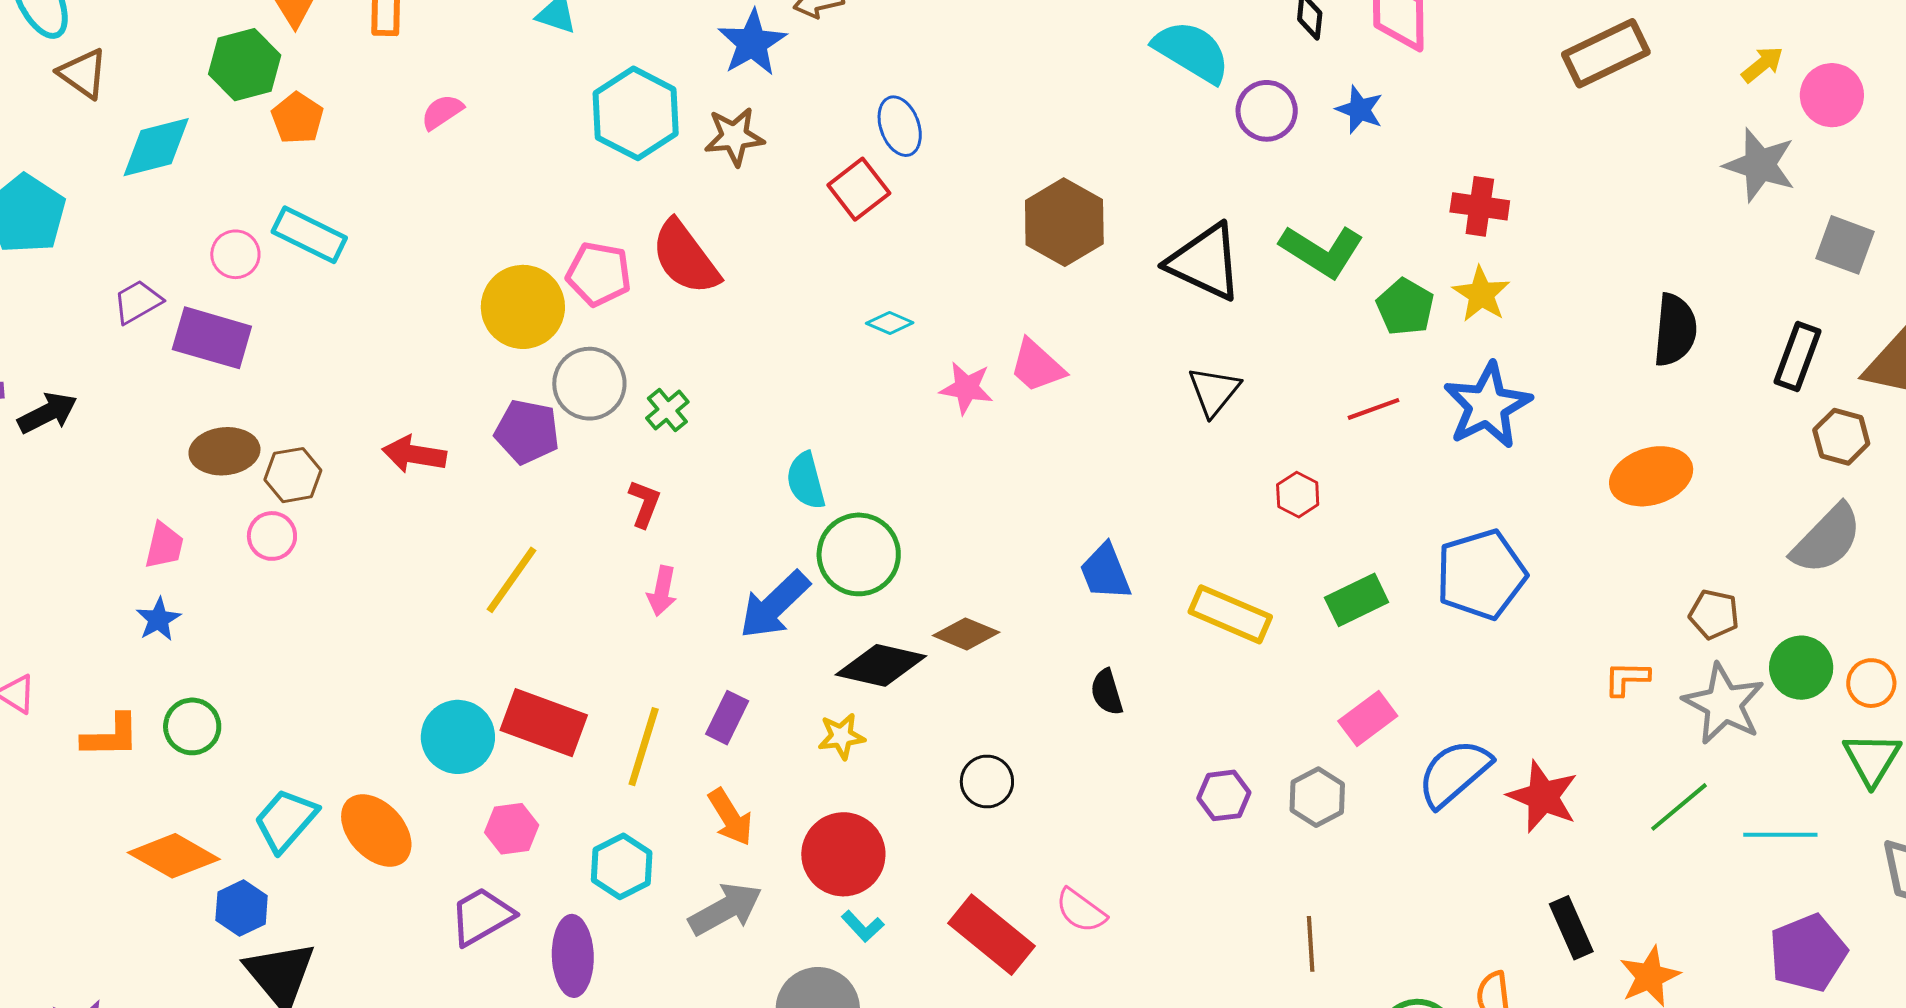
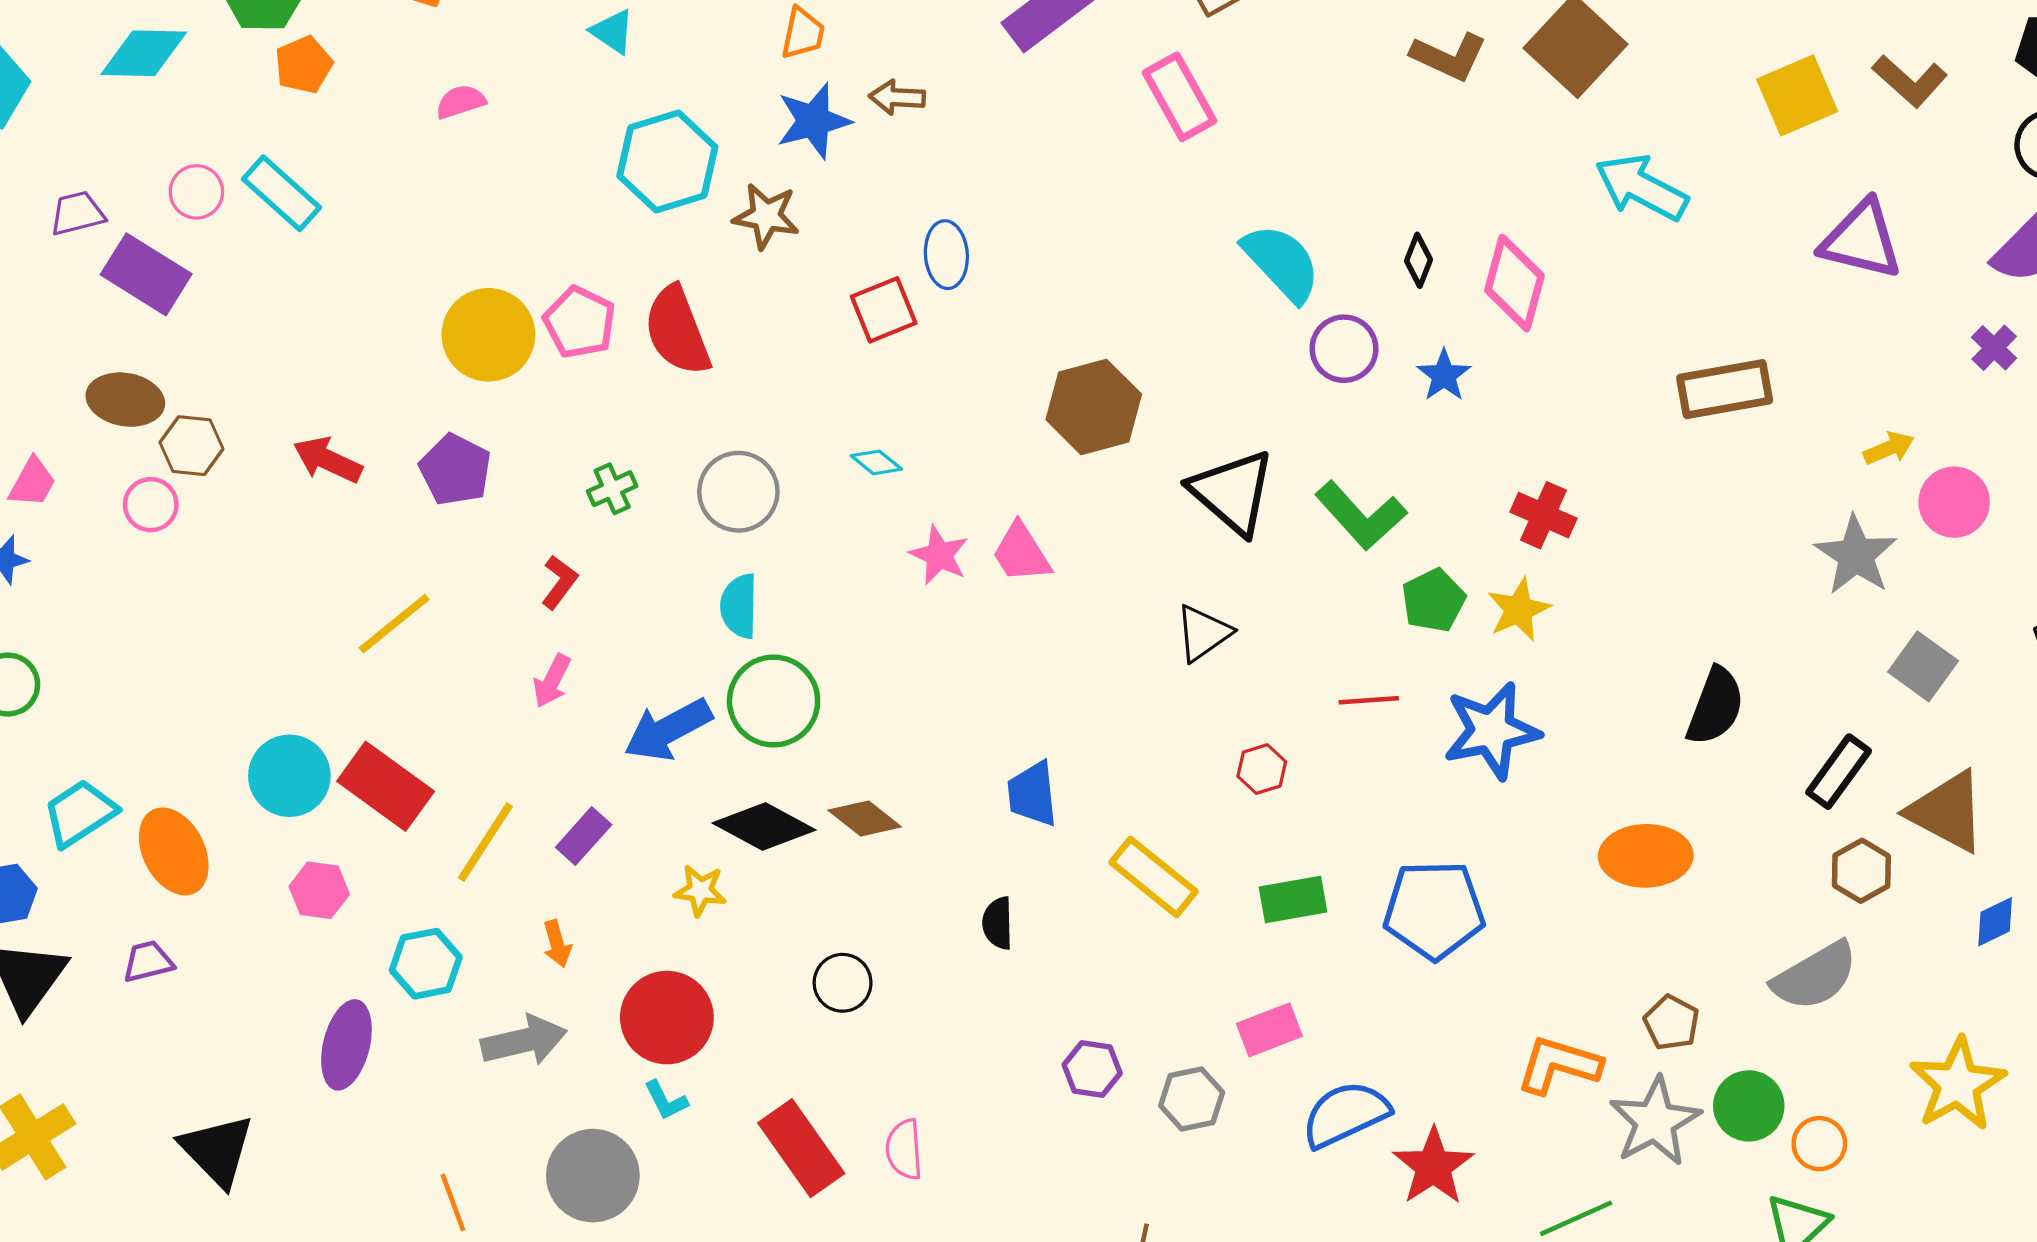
gray circle: (589, 384) -> (738, 492), moved
orange L-shape: (1627, 678) -> (1559, 1065), size x1.6
orange arrow: (730, 817) -> (557, 944), size x0.7
pink semicircle: (1081, 911) -> (904, 1149), turned 34
purple trapezoid: (482, 916) -> (148, 962), moved, size x0.7

